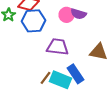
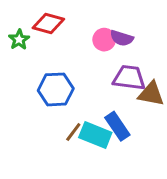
blue hexagon: (34, 21) -> (56, 89), moved
purple trapezoid: (58, 47) -> (129, 78), moved

